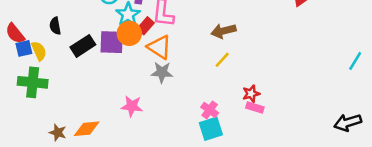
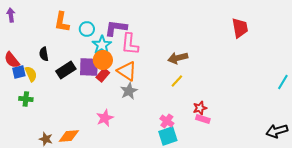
red rectangle: (146, 26) -> (103, 75), moved
gray star: (162, 72) -> (129, 91), turned -30
green cross: (33, 82) -> (26, 99), size x0.6
pink star: (132, 106) -> (105, 118), turned -30

